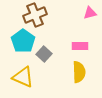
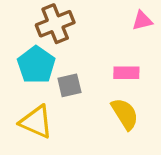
gray square: (44, 54) -> (69, 85), turned 35
yellow semicircle: (79, 72) -> (125, 114), turned -30

